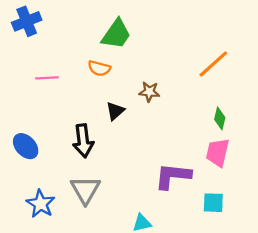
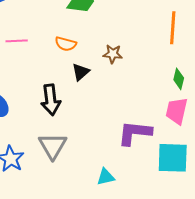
orange line: (213, 64) -> (173, 28), turned -44
orange semicircle: (99, 68) -> (66, 44), moved
cyan square: (213, 203) -> (173, 158), size x1.6

